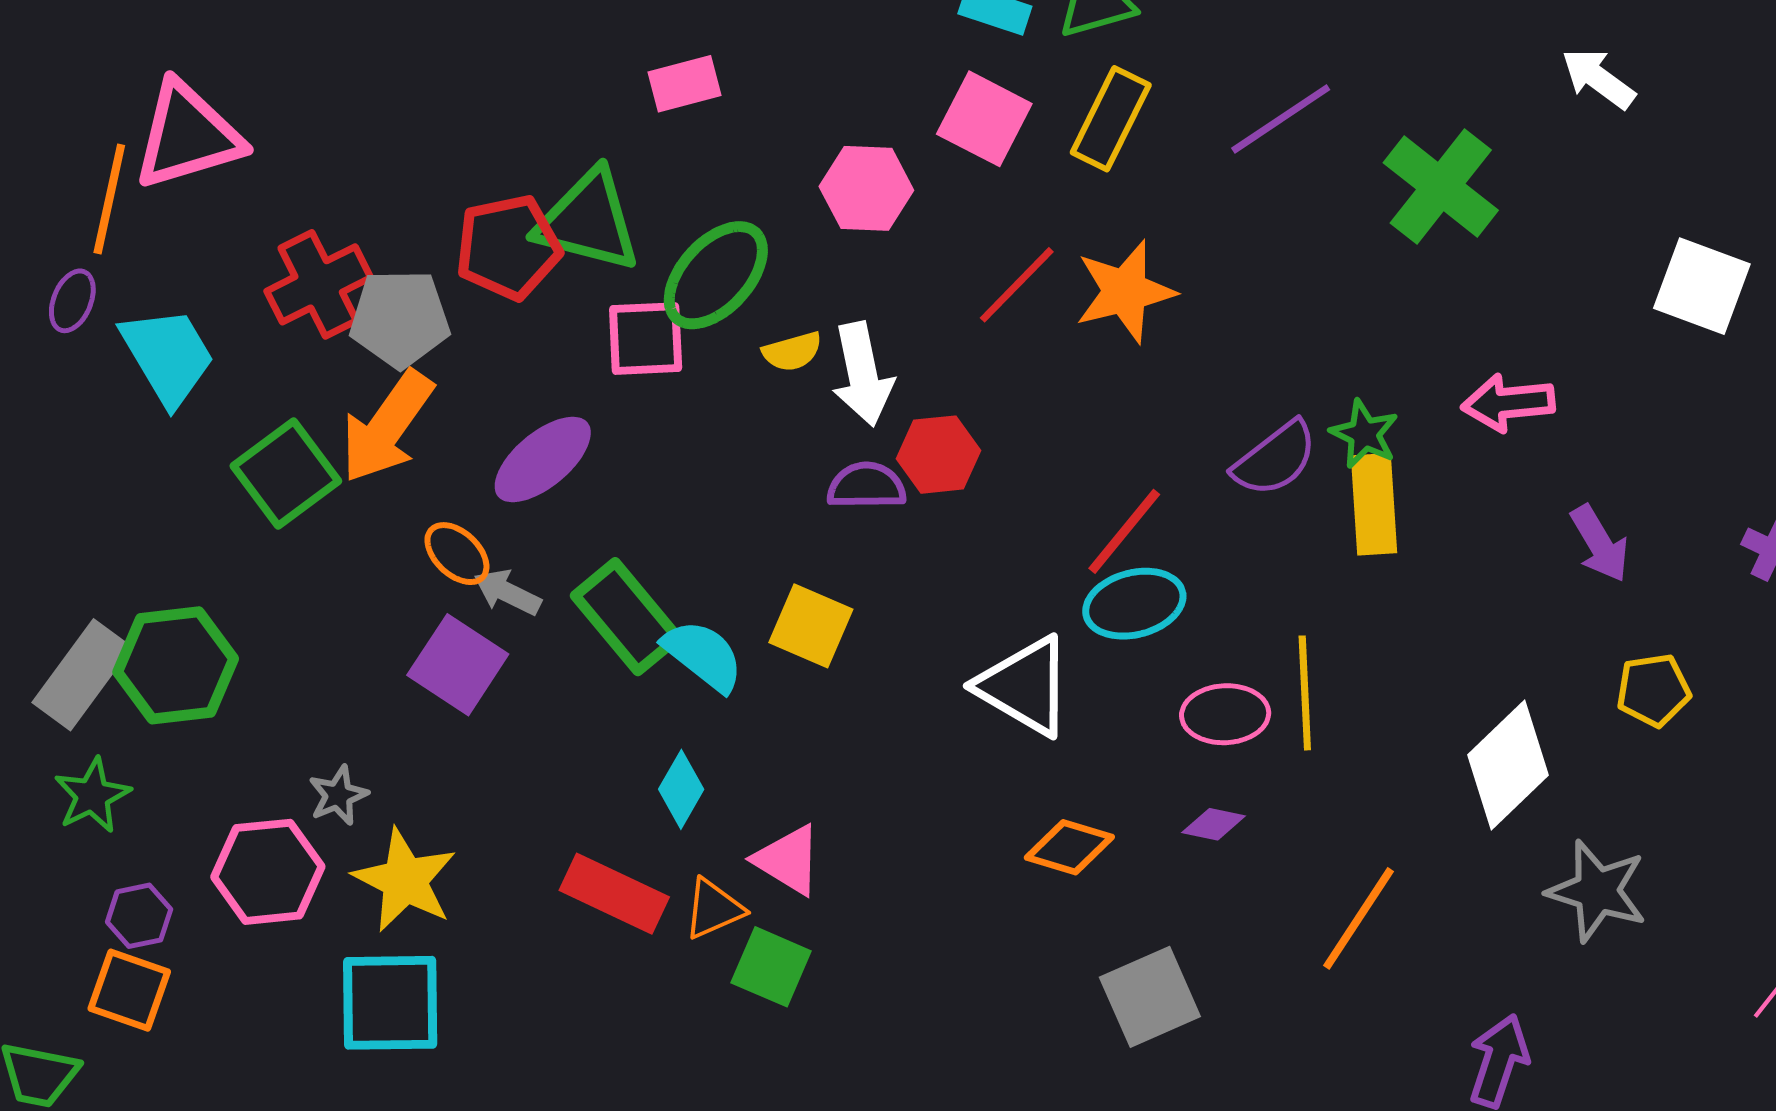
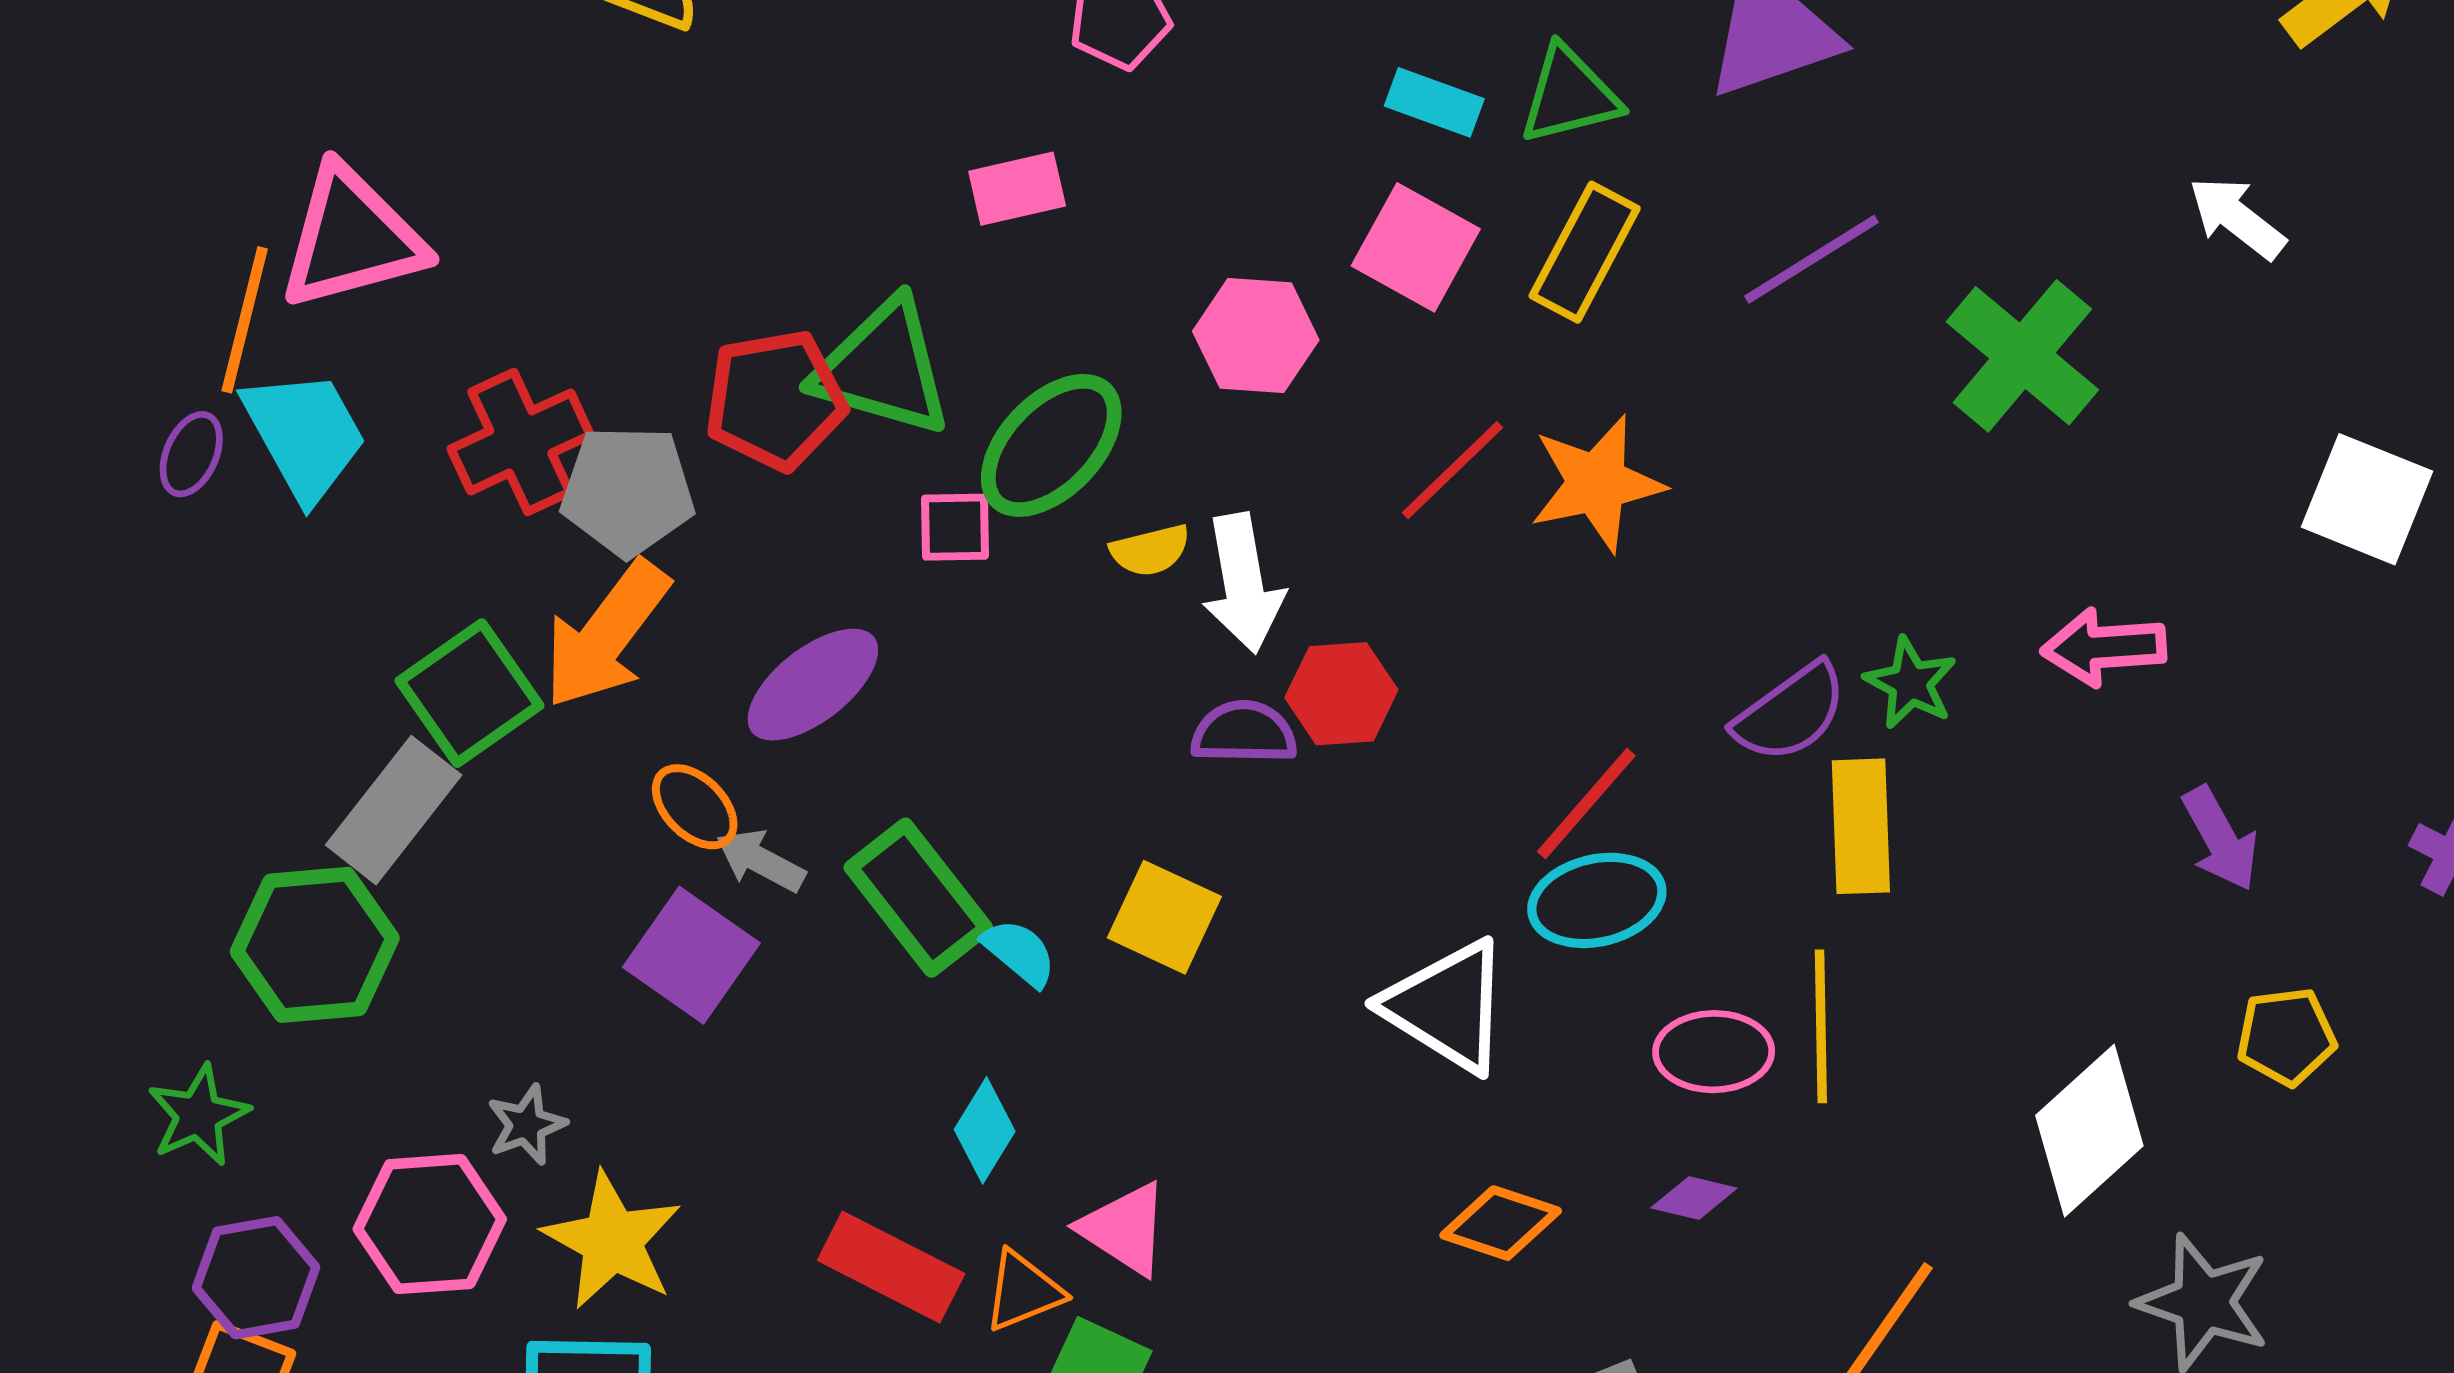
pink square: (646, 339) -> (955, 527), size x0.7
cyan trapezoid: (168, 356) -> (305, 435), moved
yellow rectangle: (1374, 504) -> (1861, 826), moved
cyan semicircle: (703, 655) -> (1019, 953), size x0.7
gray rectangle: (82, 675) -> (394, 810), moved
purple hexagon: (139, 916) -> (256, 1278), size x1.4

